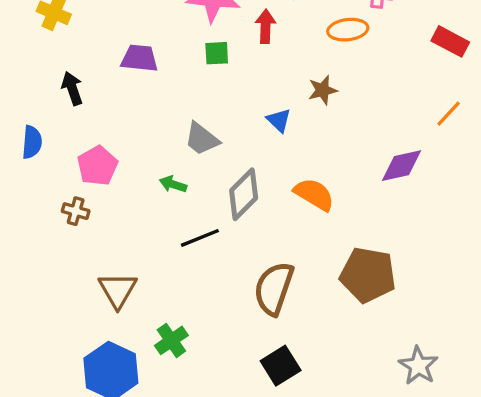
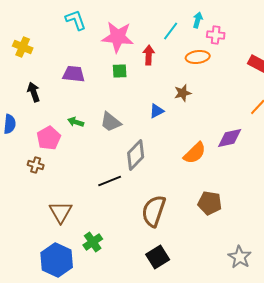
blue triangle: (279, 120) -> (157, 111), turned 49
green arrow: (173, 184) -> (76, 122), moved
orange semicircle: (314, 194) -> (195, 153), moved, turned 105
brown pentagon: (368, 275) -> (210, 203), size x0.7

